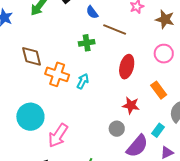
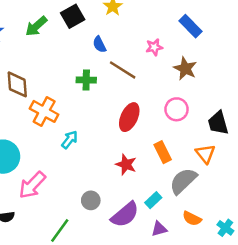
cyan arrow: (83, 81) -> (70, 140), moved
gray circle: (117, 129) -> (91, 200), moved

